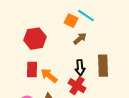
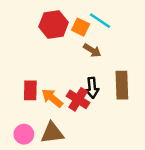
red hexagon: (35, 39) -> (54, 25), moved
brown arrow: (80, 39) -> (92, 50), turned 72
red cross: (77, 86) -> (78, 99), moved

